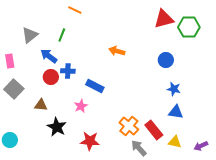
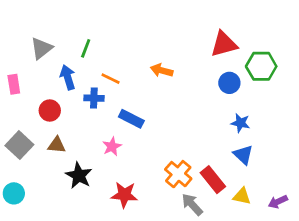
orange line: (75, 10) -> (111, 79), moved
red triangle: (164, 19) -> (224, 44), moved
green hexagon: (189, 27) -> (261, 66), moved
blue arrow: (49, 56) -> (68, 77), turned 36
red circle: (51, 77) -> (50, 110), moved
gray square: (14, 89) -> (19, 145), moved
blue triangle: (176, 112) -> (243, 155), turned 35

